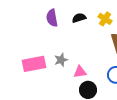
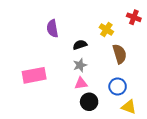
black semicircle: (79, 18) -> (80, 45), moved
gray star: (61, 60) -> (80, 65), moved

